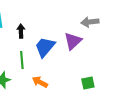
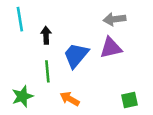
gray arrow: (90, 22) -> (115, 19), moved
purple triangle: (73, 41) -> (111, 48), turned 30

